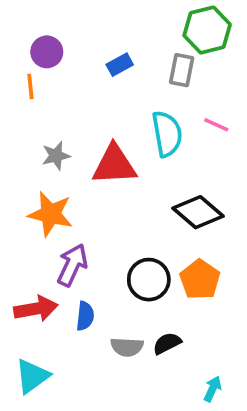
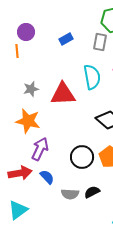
blue semicircle: (85, 316) -> (47, 177), turned -49

